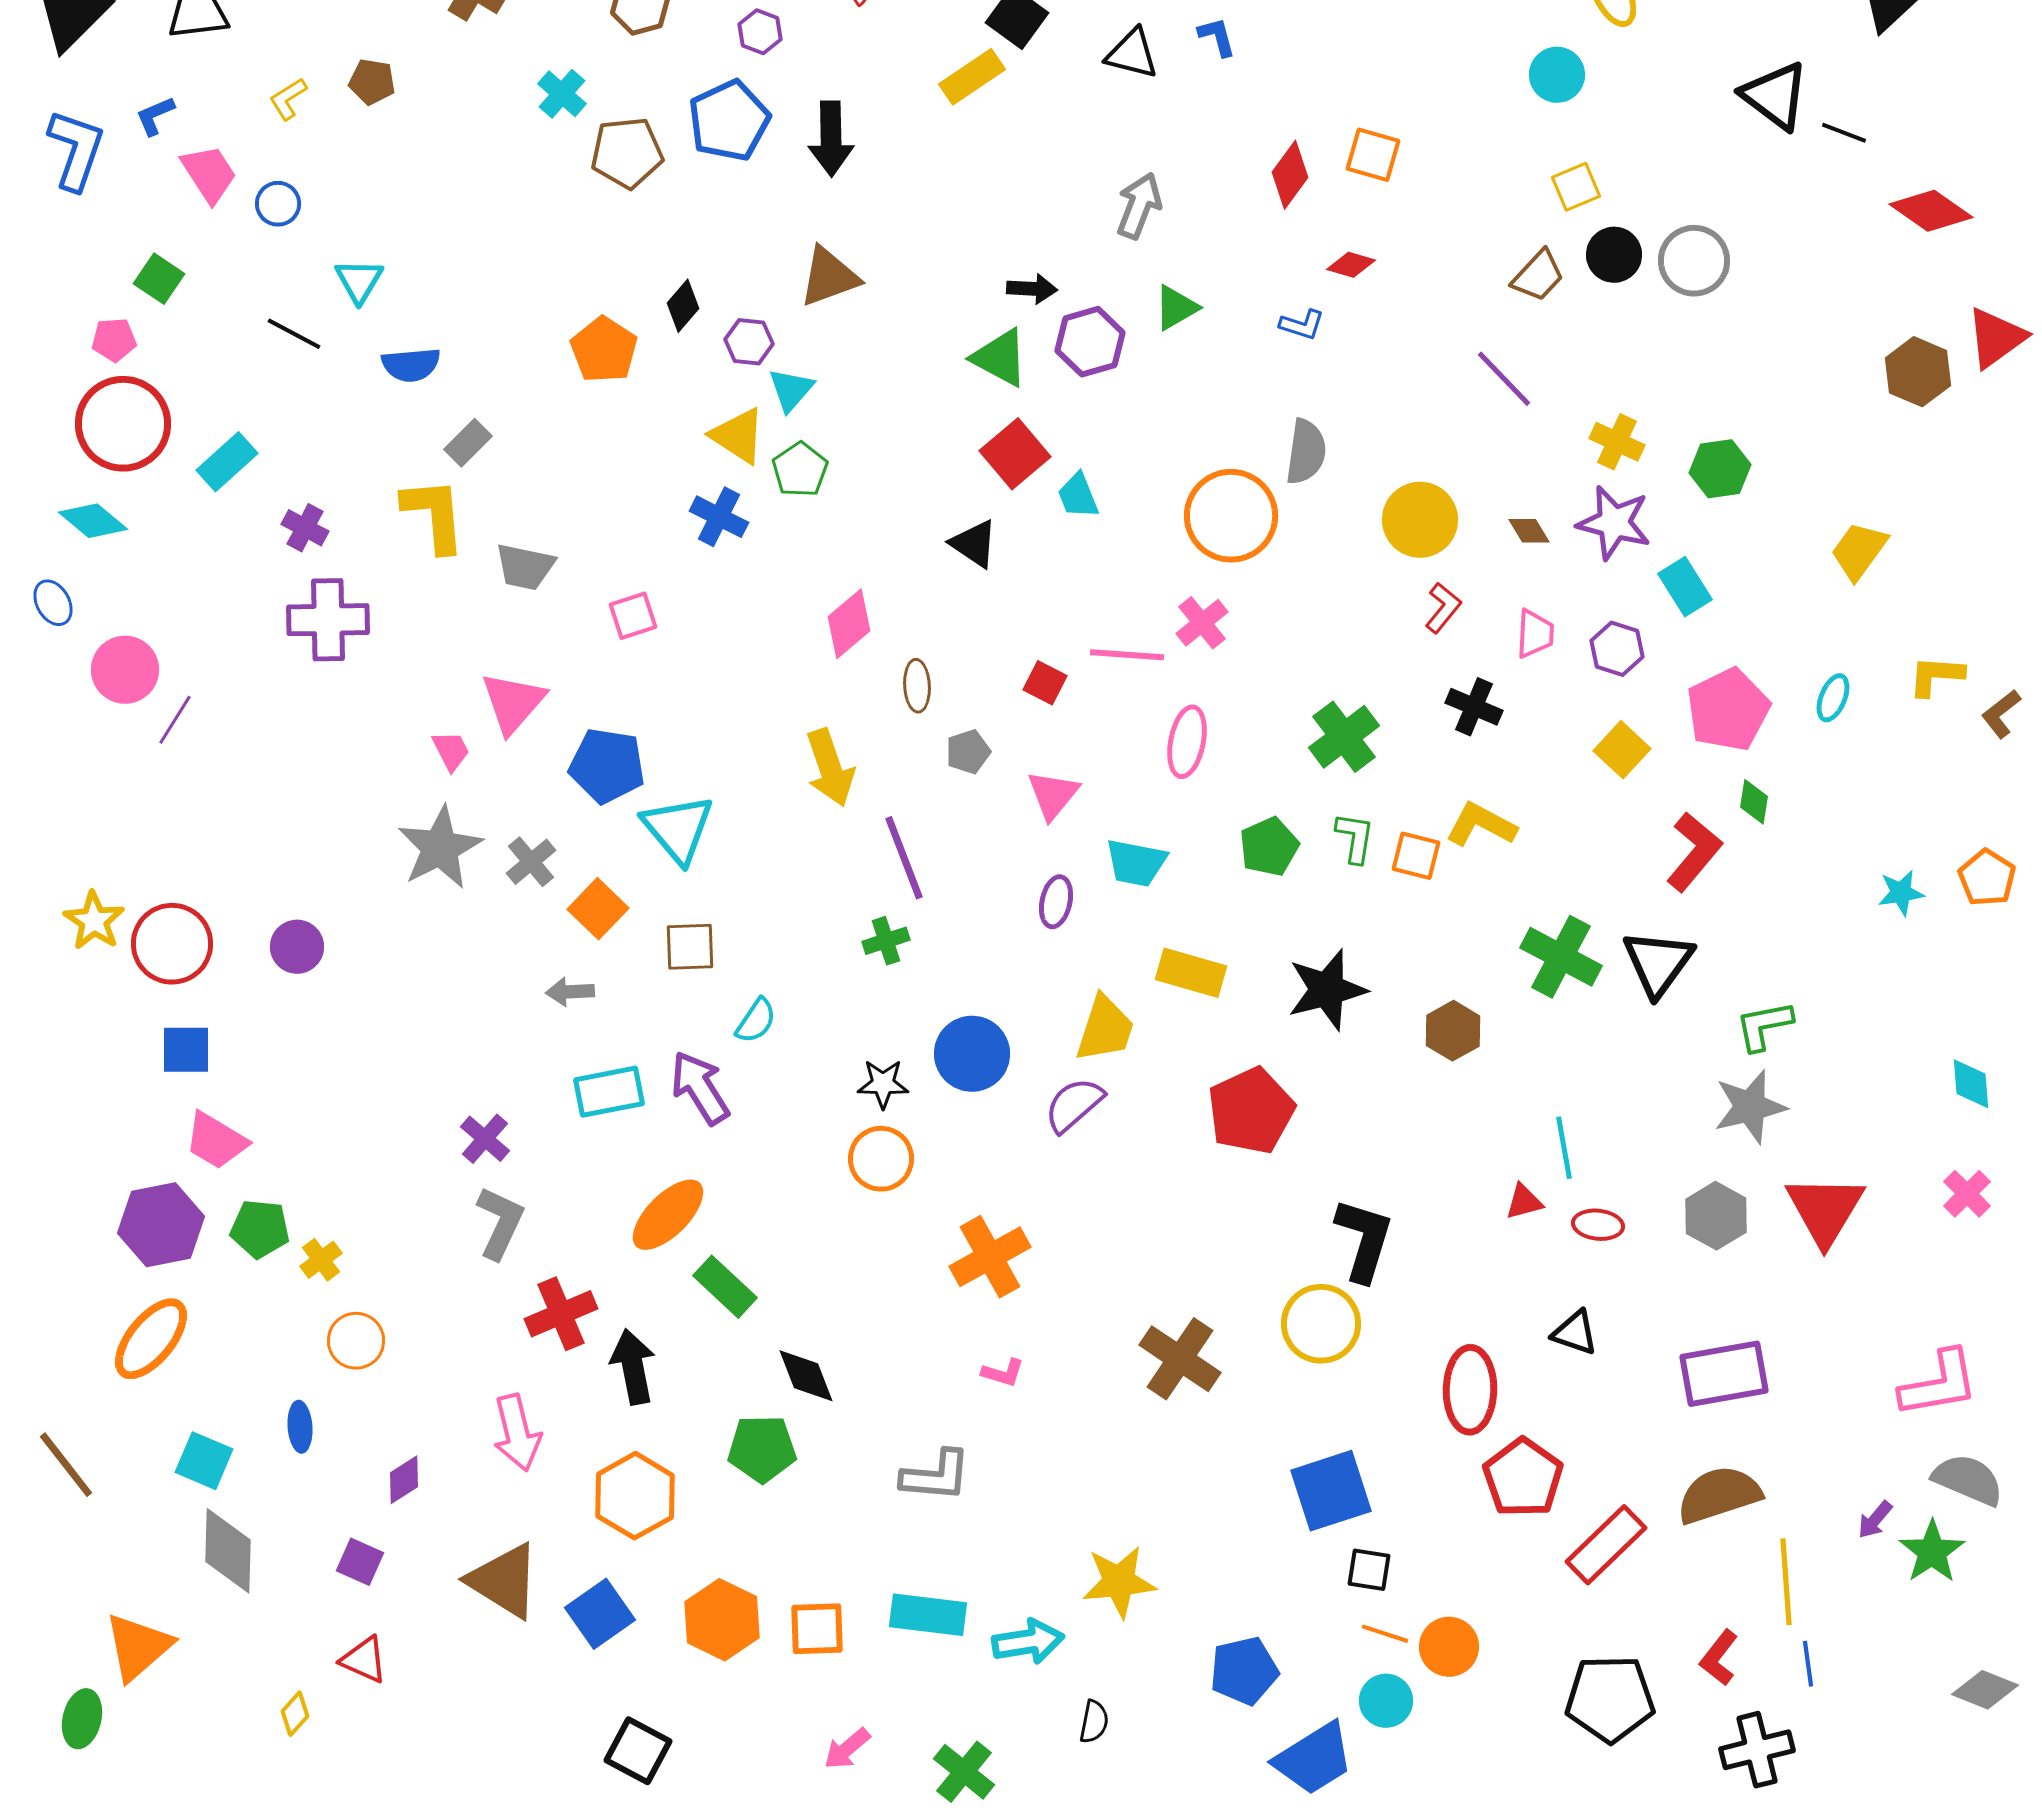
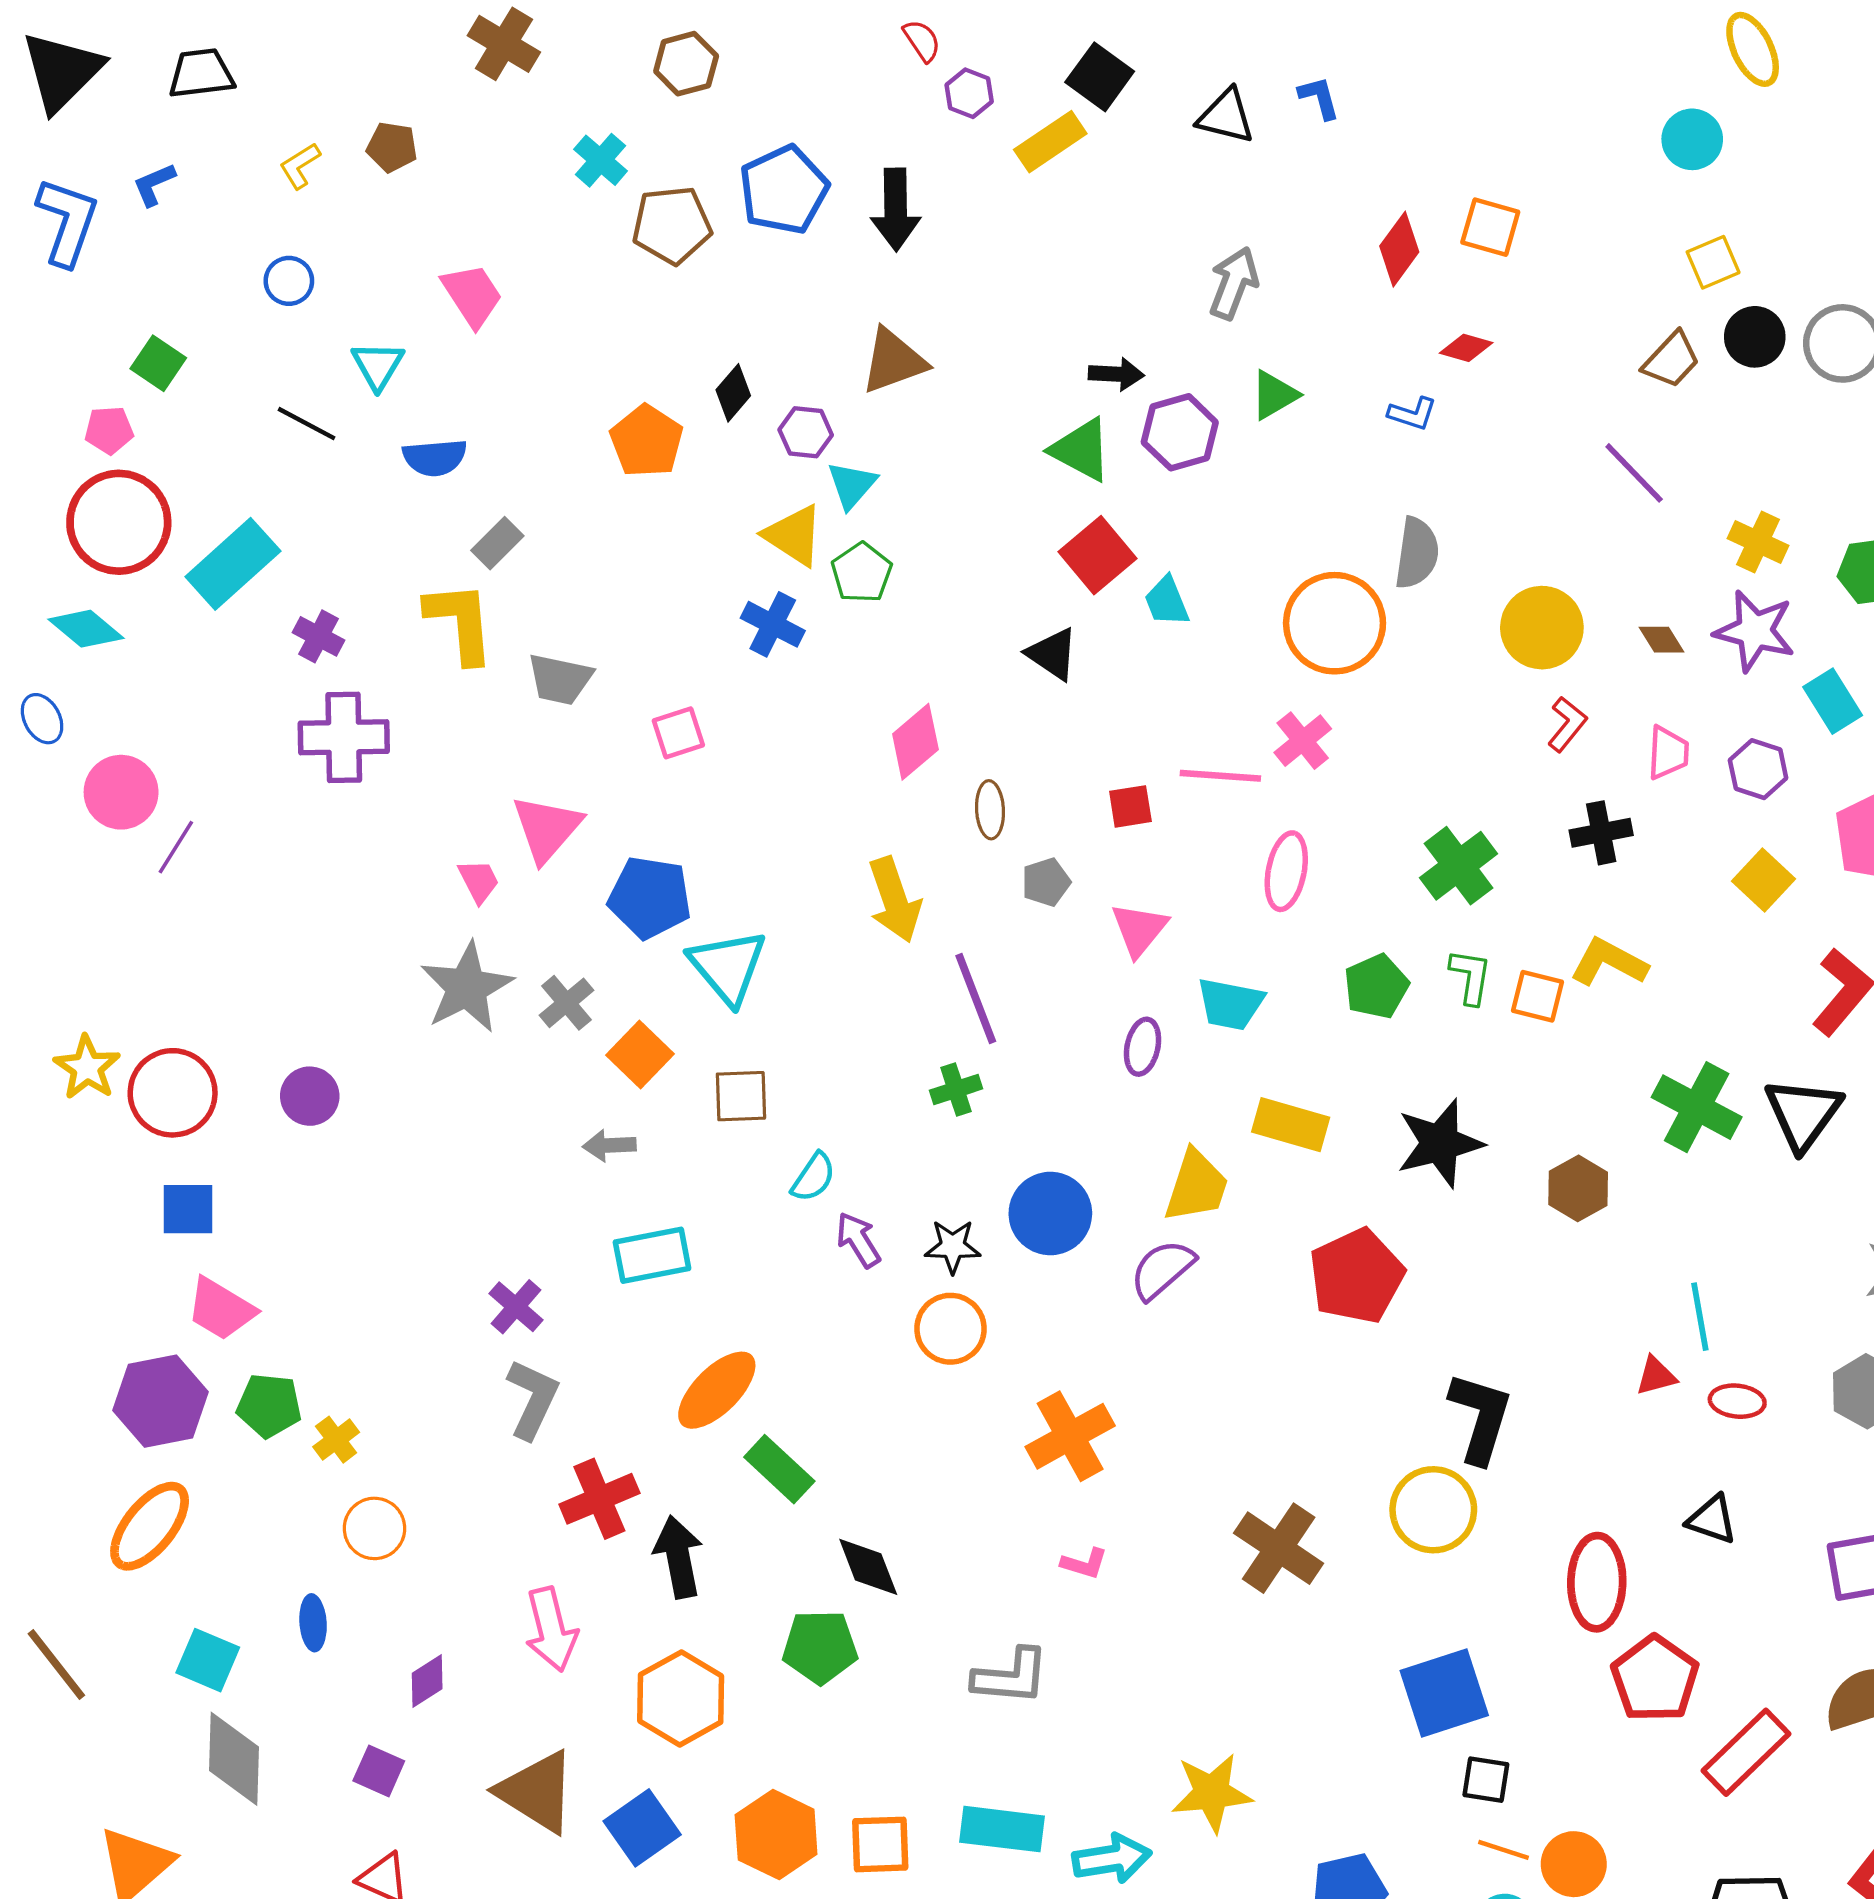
purple hexagon: (760, 32) -> (969, 93), moved
pink trapezoid: (209, 174) -> (472, 295), moved
cyan rectangle: (227, 462) -> (233, 564), size x1.4
red square: (1045, 683) -> (1130, 806), turned -36
black cross: (1474, 707) -> (1601, 833), turned -34
purple arrow: (700, 1088) -> (858, 1240), moved, size x0.7

